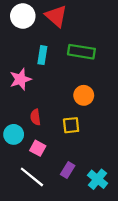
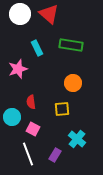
cyan rectangle: (42, 55) -> (37, 48), turned -35
purple rectangle: (68, 170) -> (55, 155), moved
white line: (32, 177) -> (28, 154), turned 30
cyan cross: (98, 179) -> (77, 139), moved

